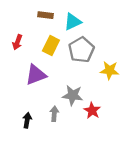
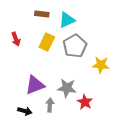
red arrow: (17, 42) -> (16, 39), turned -40
purple triangle: (36, 75) -> (35, 85), moved
black arrow: (27, 120) -> (25, 111), turned 96

